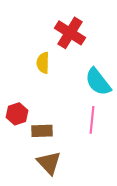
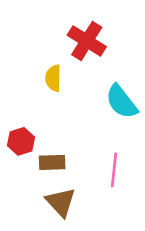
pink line: (92, 120) -> (114, 170), moved

